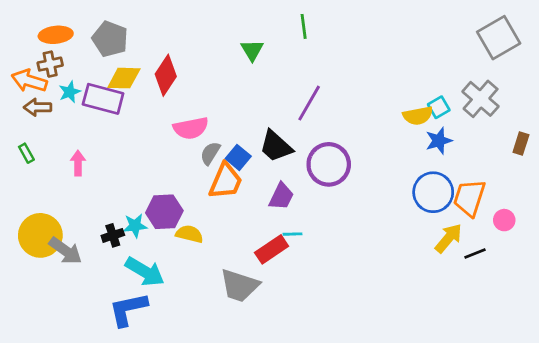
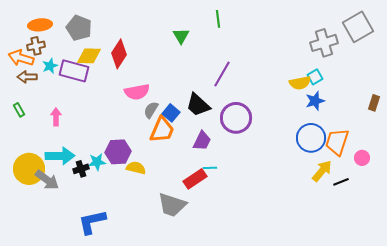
gray cross: (481, 99) -> (324, 43), moved, turned 32
cyan arrow: (145, 272) -> (60, 156), moved, turned -32

